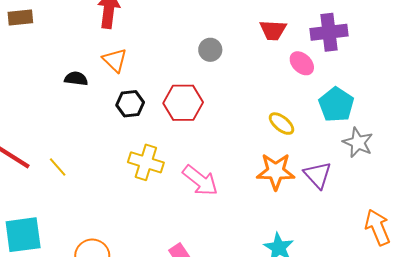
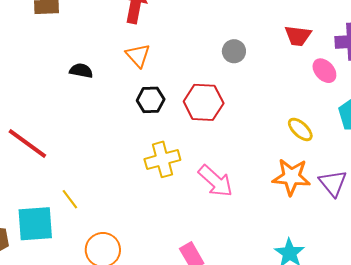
black semicircle: (76, 79) -> (81, 71), moved
yellow cross: (146, 162) -> (162, 159), turned -36
yellow line: (58, 167) -> (70, 199), moved

